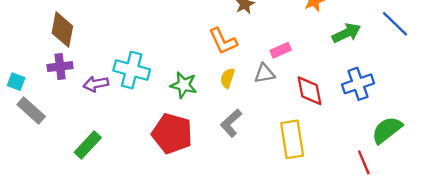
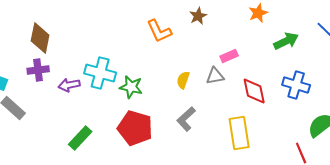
orange L-shape: (223, 41) -> (159, 31), moved
blue cross: (358, 84) -> (296, 85), turned 36
green star: (184, 85) -> (131, 87), moved
green rectangle: (88, 145) -> (80, 138), moved

